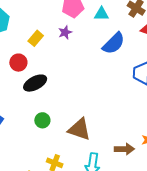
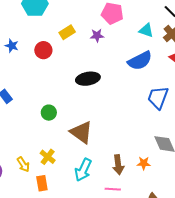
cyan triangle: (102, 14) -> (146, 30), moved
black ellipse: (35, 83) -> (88, 79), moved
brown arrow: (124, 149) -> (118, 165), turned 66

